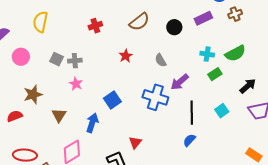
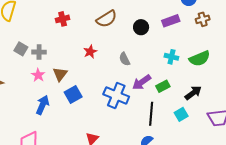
green rectangle: (215, 74) -> (163, 86), moved
black arrow: (248, 86) -> (193, 93), moved
brown triangle: (59, 115) -> (60, 74), moved
blue arrow: (92, 123) -> (43, 105), moved

